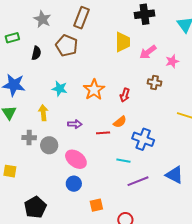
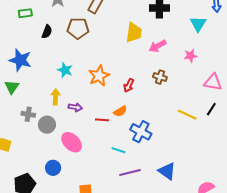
brown pentagon: (67, 46) -> (78, 28), turned -30
pink star: (172, 61) -> (190, 56), moved
yellow arrow: (43, 113) -> (56, 97), moved
blue circle: (74, 184) -> (53, 168), moved

